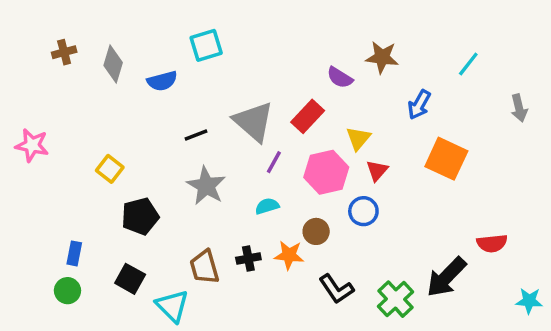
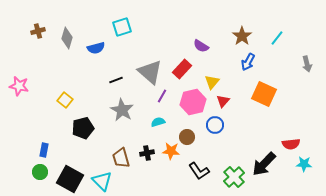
brown star: (382, 57) -> (242, 36), moved, turned 30
black square: (130, 279) -> (70, 179), moved, size x1.5
cyan star: (529, 301) -> (304, 164), moved

